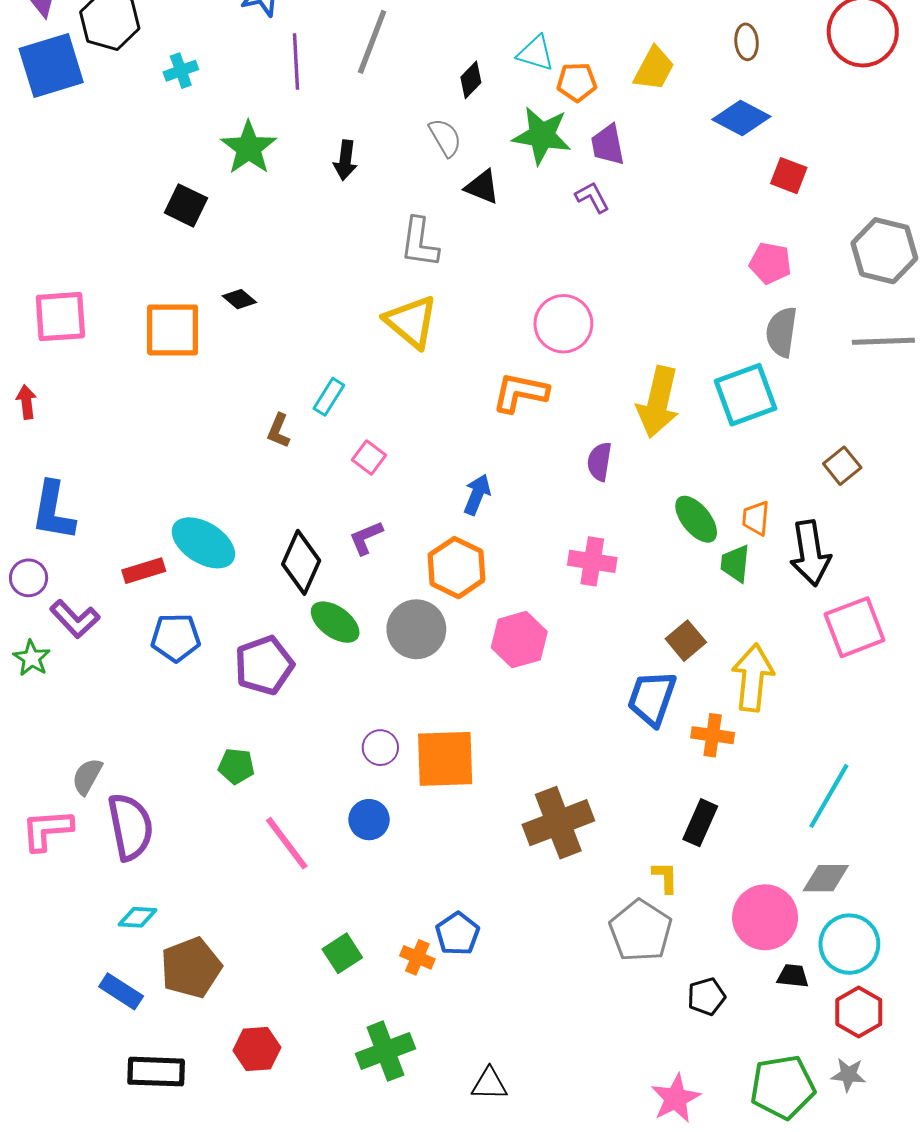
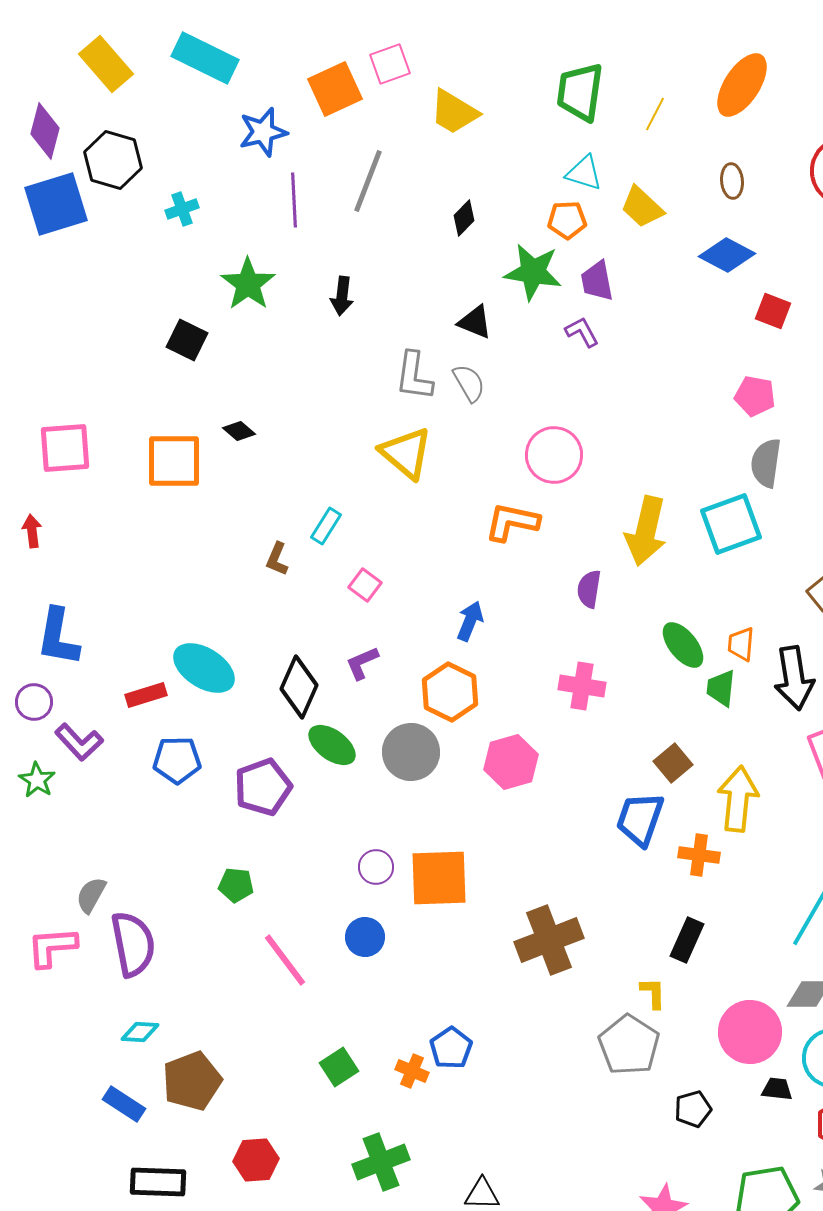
cyan triangle: (536, 53) -> (584, 173), moved
yellow trapezoid: (654, 69) -> (642, 207), turned 105
gray semicircle: (445, 138) -> (469, 383), moved

